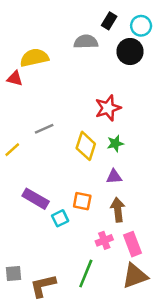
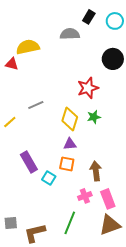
black circle: (130, 52) -> (113, 59), moved
purple triangle: (114, 177) -> (70, 144), moved
purple rectangle: (36, 199) -> (29, 162), turned 30
cyan square: (60, 218) -> (49, 178), turned -32

